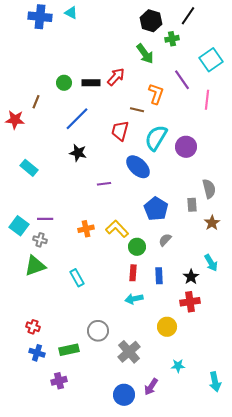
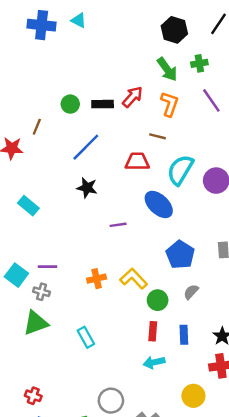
green cross: (172, 39) -> (199, 63), moved
orange L-shape: (156, 94) -> (170, 104), moved
red trapezoid: (120, 131) -> (137, 161), turned 75

